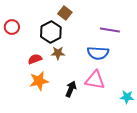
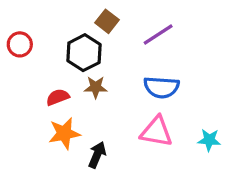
purple line: (110, 30) -> (158, 35), moved, turned -42
black arrow: (71, 89) -> (97, 155), moved
cyan star: (127, 97) -> (209, 140), moved

